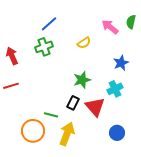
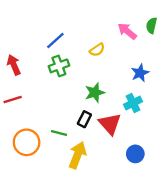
blue line: (49, 24) -> (55, 40), moved
green cross: (44, 47) -> (59, 66), moved
orange circle: (33, 131) -> (27, 142), moved

